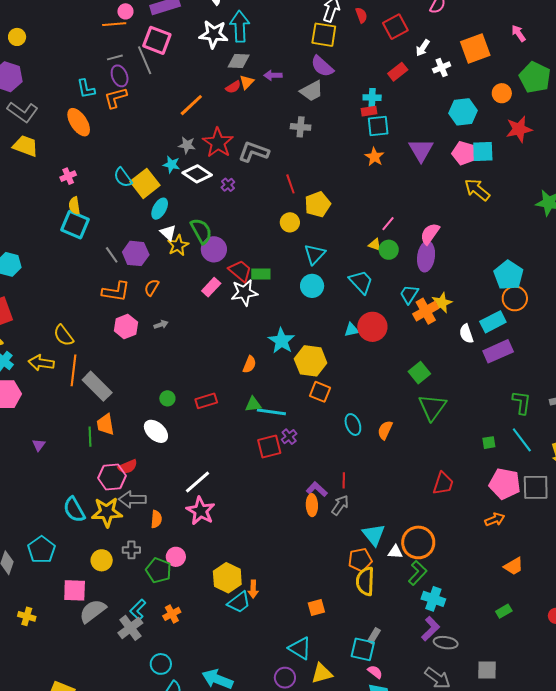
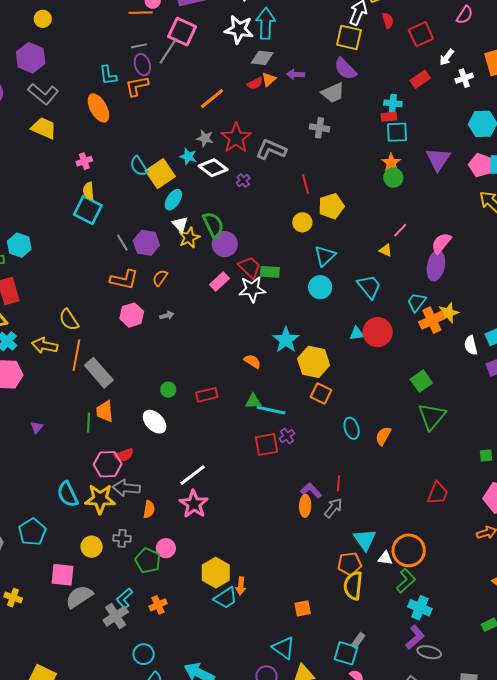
gray line: (145, 60) -> (168, 51), turned 52
green circle: (389, 250) -> (393, 178), moved
orange semicircle: (249, 364) -> (252, 361), turned -84

